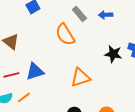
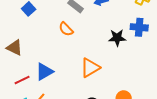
orange semicircle: (65, 35) -> (66, 29), size x0.7

